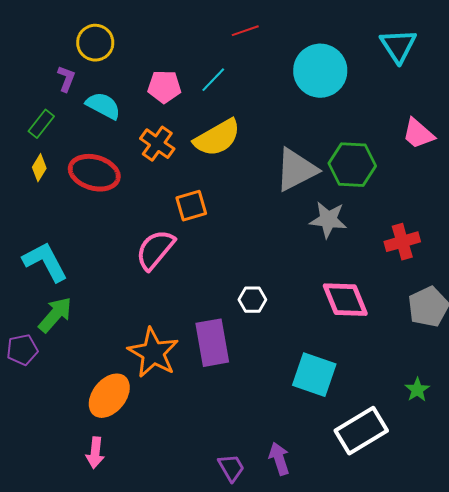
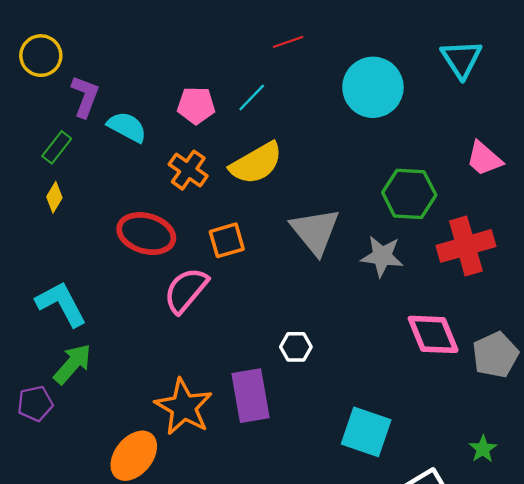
yellow circle: (95, 43) -> (41, 56), moved
purple L-shape: (66, 79) -> (85, 96), size x1.4
gray triangle: (296, 170) -> (315, 231), moved, turned -42
red ellipse: (94, 173) -> (146, 234), moved
red cross: (402, 242) -> (466, 246), moved, size x1.4
pink diamond: (345, 300) -> (433, 334), moved

